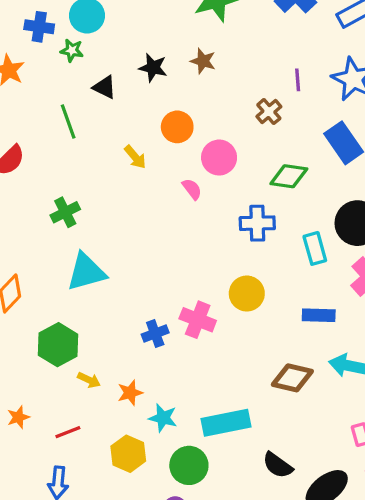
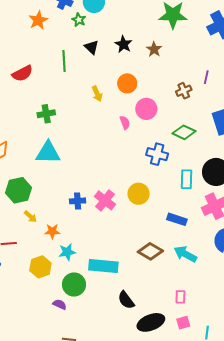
cyan star: (163, 418) -> (67, 252), turned 30

